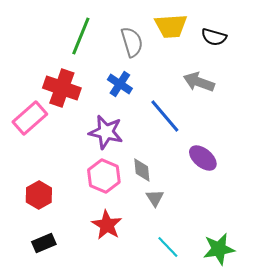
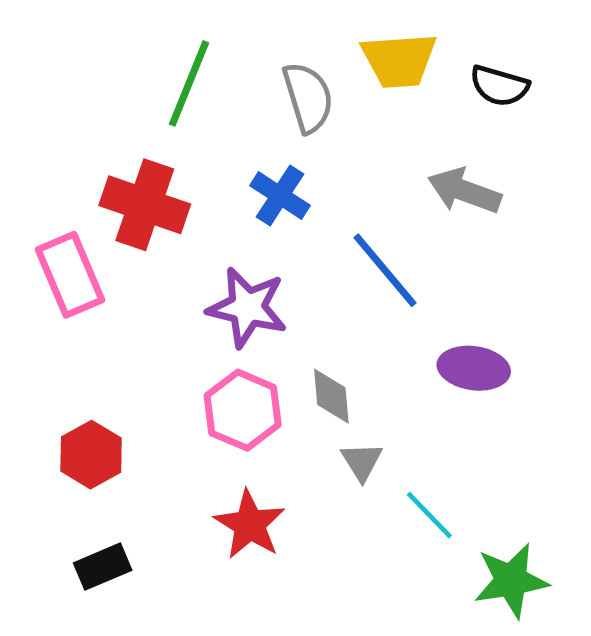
pink rectangle: (30, 118) -> (70, 275), turned -72
purple ellipse: (203, 158) -> (474, 368), turned -32
cyan line: (168, 247) -> (429, 515), moved

